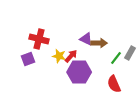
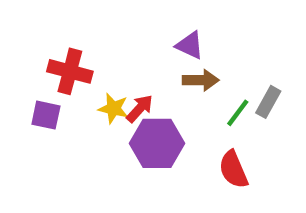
purple triangle: (86, 39) -> (190, 45), moved
purple square: (28, 59) -> (46, 115), turned 32

